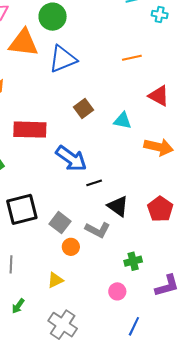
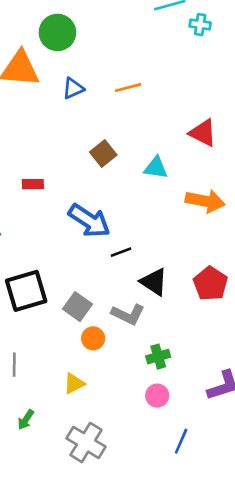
orange line: (132, 58) -> (128, 88), moved
blue triangle: (63, 59) -> (73, 88), size x0.6
red rectangle: (30, 130) -> (33, 184), size x0.5
green cross: (133, 261) -> (158, 357), moved

